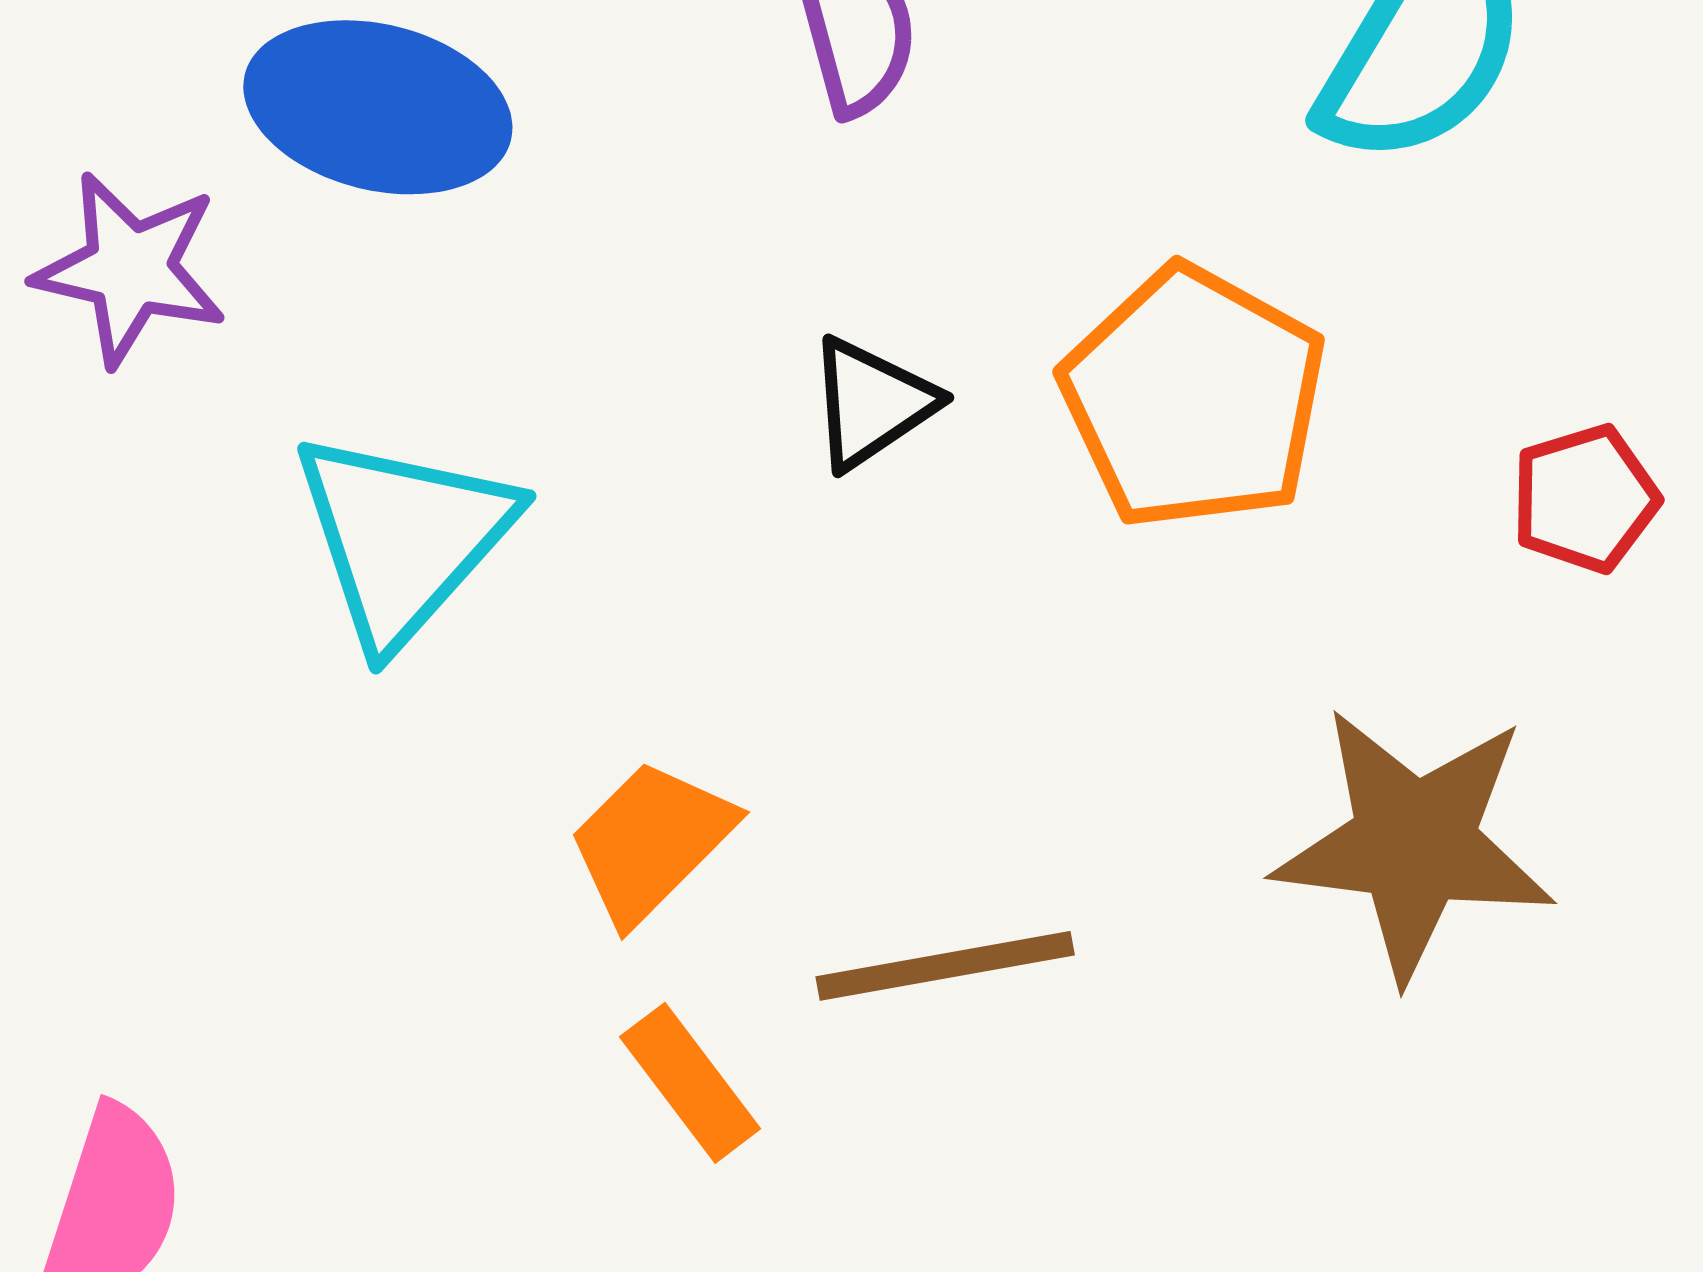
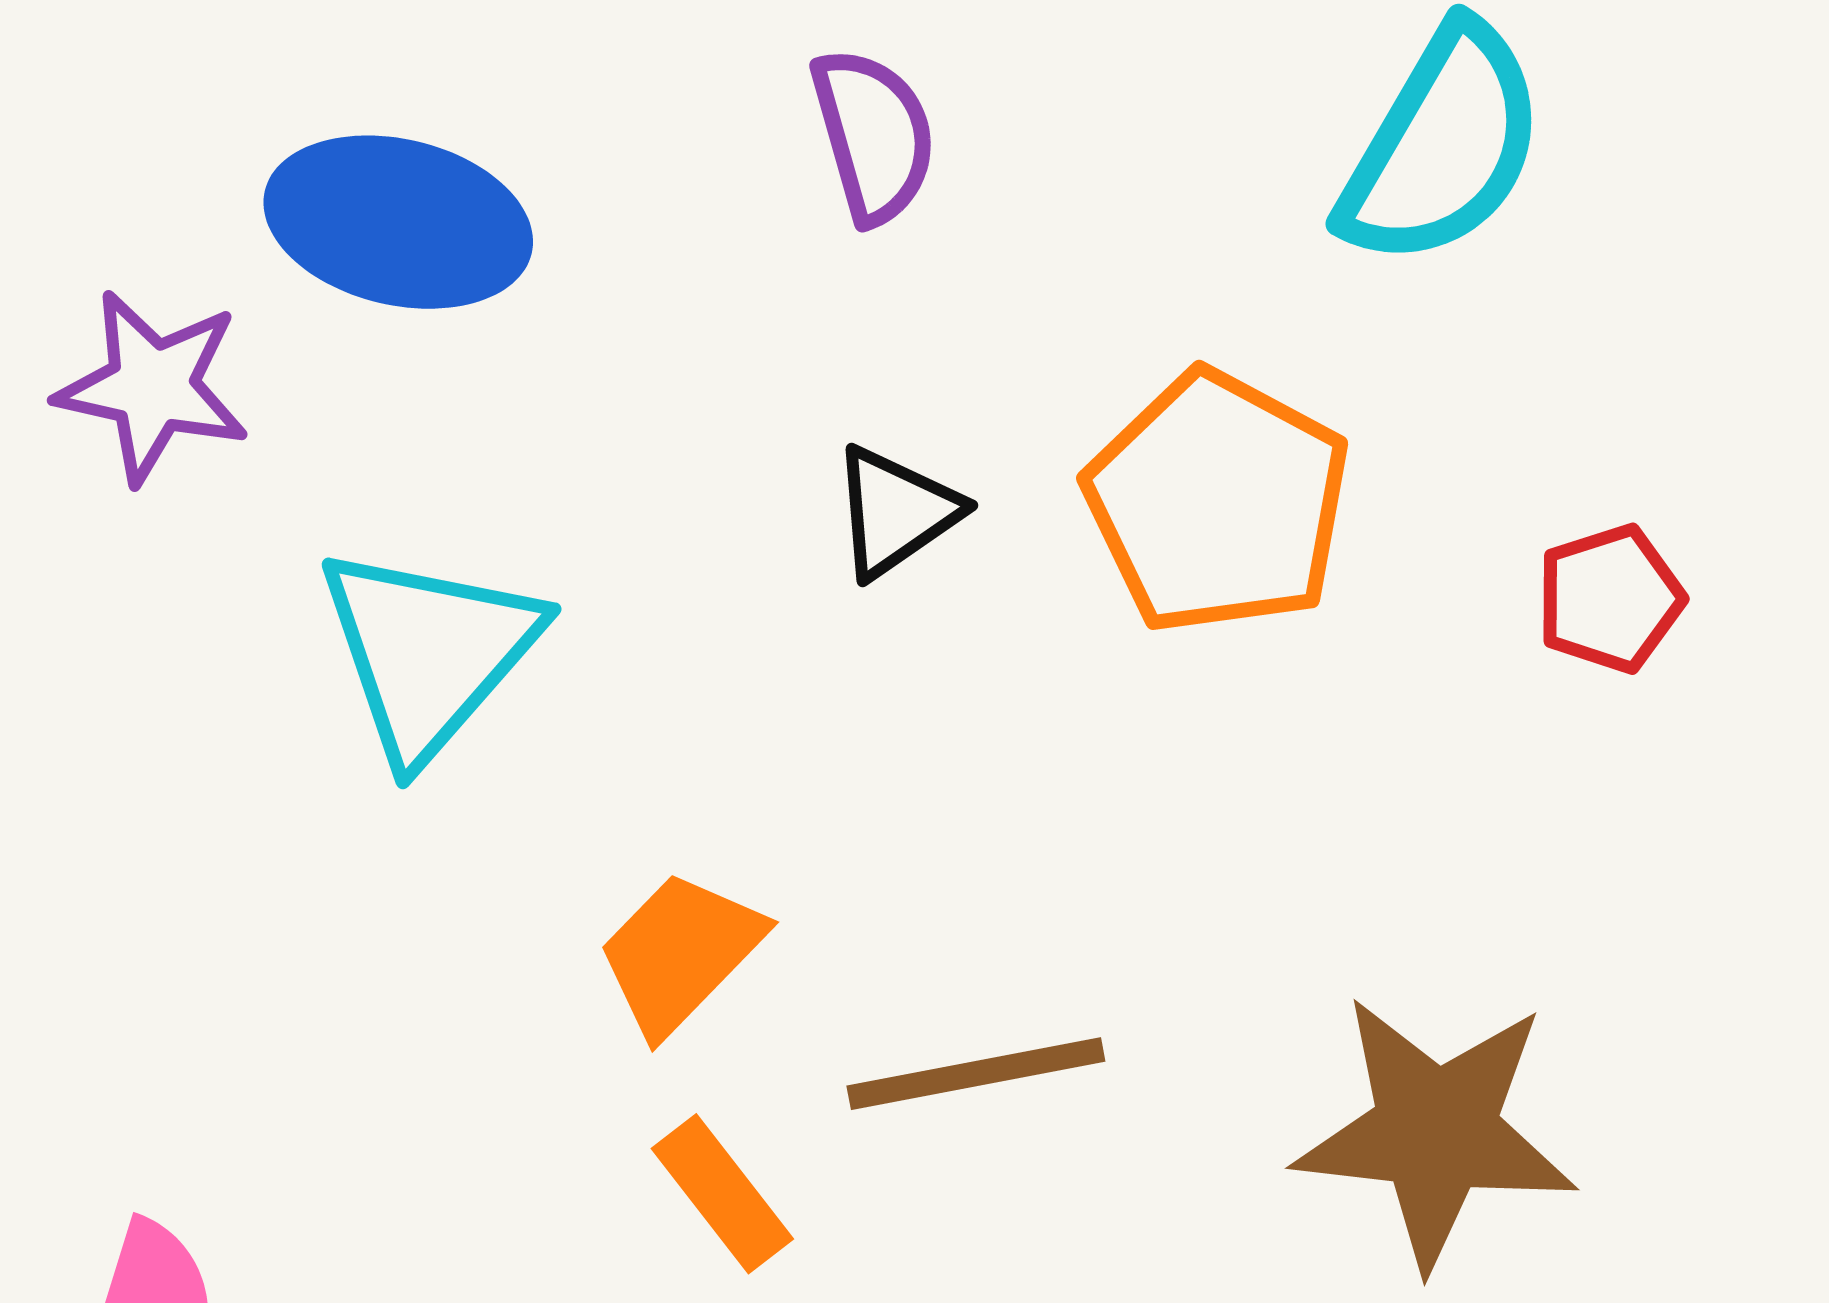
brown star: (1414, 843) -> (1436, 1131), moved

